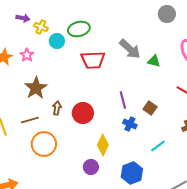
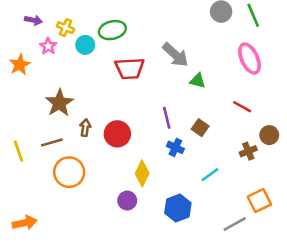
purple arrow: (23, 18) -> (33, 20), moved
pink star: (27, 55) -> (48, 46), moved
green triangle: (154, 61) -> (198, 81), moved

